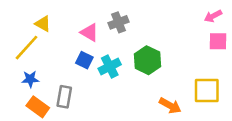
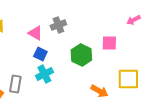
pink square: (218, 41) -> (109, 43), moved
blue square: (84, 60) -> (40, 54), moved
cyan cross: (110, 66) -> (44, 74), moved

